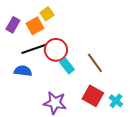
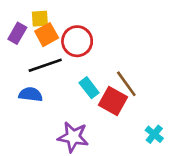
yellow square: (47, 14) -> (40, 19), moved, turned 32
red circle: (56, 50) -> (77, 41), moved
red square: (93, 96) -> (113, 101), moved

